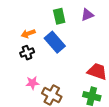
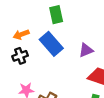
purple triangle: (87, 15) -> (86, 50), moved

